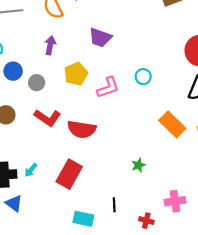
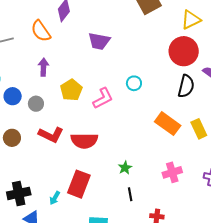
purple trapezoid: (100, 37) -> (99, 41), moved
green star: (138, 165) -> (125, 168), moved
cyan arrow: (31, 170) -> (55, 198), moved
pink cross: (175, 201) -> (172, 172), moved
black line: (114, 205) -> (130, 194), moved

